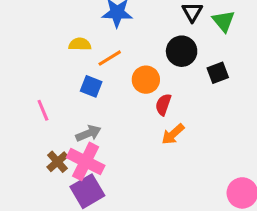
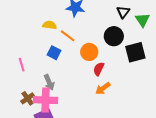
orange line: (110, 58) -> (68, 36), turned 63
black square: (218, 73) -> (135, 52), size x1.5
gray arrow: (88, 133) -> (49, 82), turned 84
pink cross: (86, 161) -> (45, 100), turned -30

